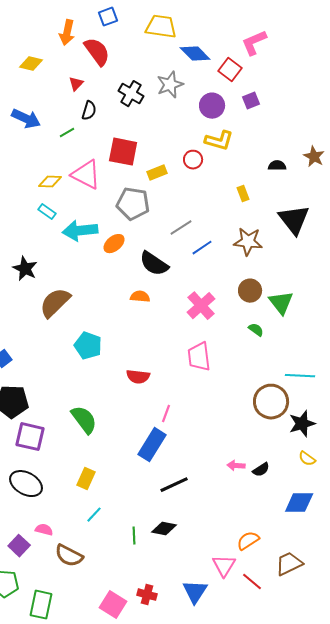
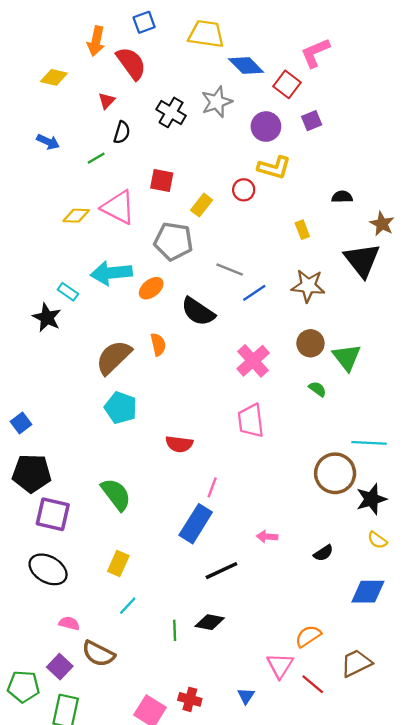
blue arrow: (26, 119) -> (48, 142), size x0.7
red square: (123, 152) -> (162, 180), size x0.7
brown star: (314, 157) -> (382, 224), moved
yellow rectangle: (157, 173) -> (202, 205), turned -30
cyan rectangle: (47, 212) -> (68, 292), moved
gray line: (181, 228) -> (230, 269), turned 55
orange semicircle: (140, 297) -> (158, 344), moved, turned 72
brown semicircle: (55, 303) -> (114, 357), moved
pink arrow: (236, 466) -> (267, 537), moved
purple square: (19, 546) -> (60, 667), moved
blue triangle: (195, 592) -> (246, 696), size x0.6

